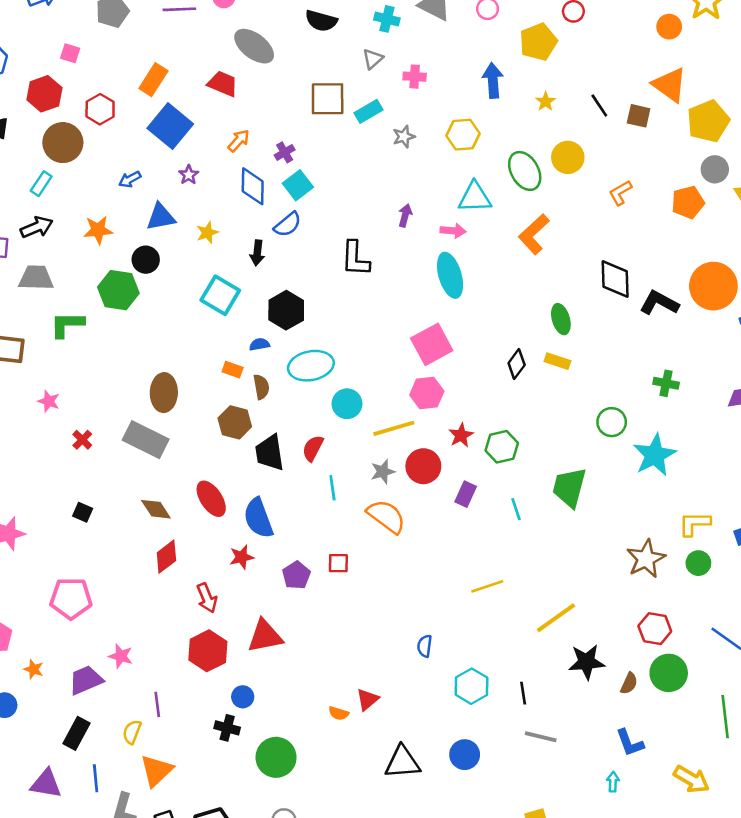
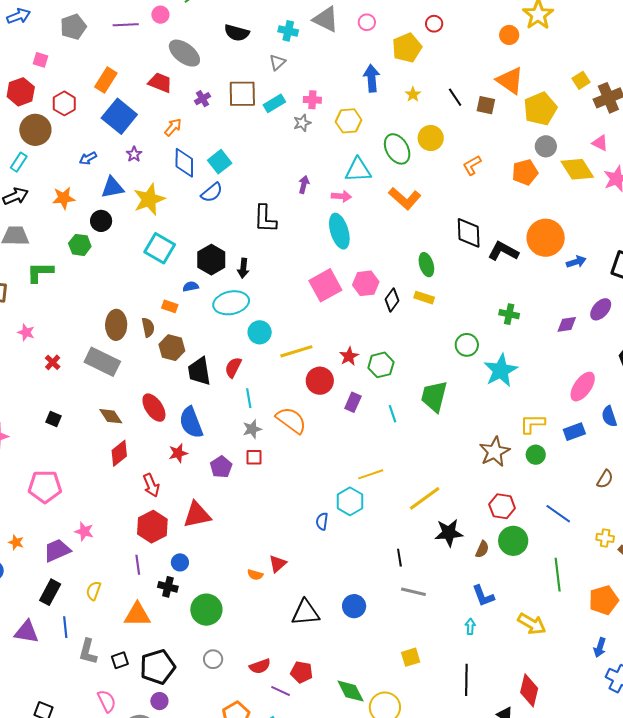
pink cross: (415, 77) -> (312, 100), moved
purple cross: (285, 152) -> (203, 99), moved
yellow star: (207, 233) -> (149, 199), size x1.8
orange L-shape: (534, 234) -> (405, 198), turned -96
black arrow: (257, 253) -> (243, 268), moved
green hexagon: (118, 290) -> (80, 245), size x0.7
brown semicircle: (261, 387) -> (148, 327), moved
pink hexagon: (427, 393) -> (366, 283), moved
gray star: (383, 472) -> (252, 429), moved
cyan hexagon: (471, 686) -> (350, 501), moved
purple line: (157, 704) -> (138, 565), moved
orange triangle: (156, 771) -> (137, 615), moved, turned 44

